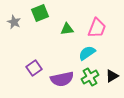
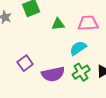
pink trapezoid: (97, 28) -> (88, 23), turned -115

